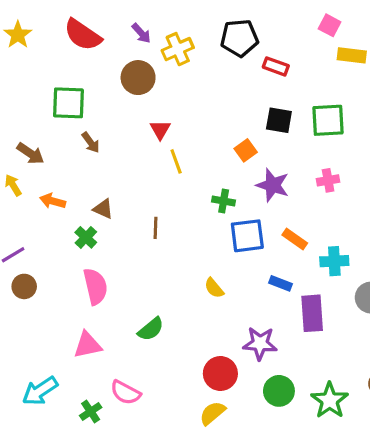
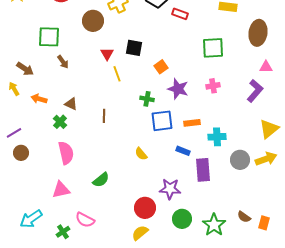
black square: (279, 120) -> (134, 48), moved
orange rectangle: (295, 239) -> (192, 123), turned -42

